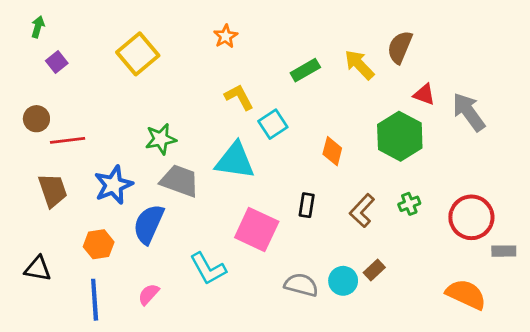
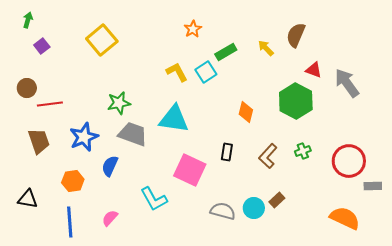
orange star: (226, 36) -> (193, 29), moved
yellow arrow: (359, 65) -> (266, 48), size x0.7
cyan square: (273, 124) -> (206, 72), moved
blue semicircle: (149, 224) -> (110, 166), size x0.7

